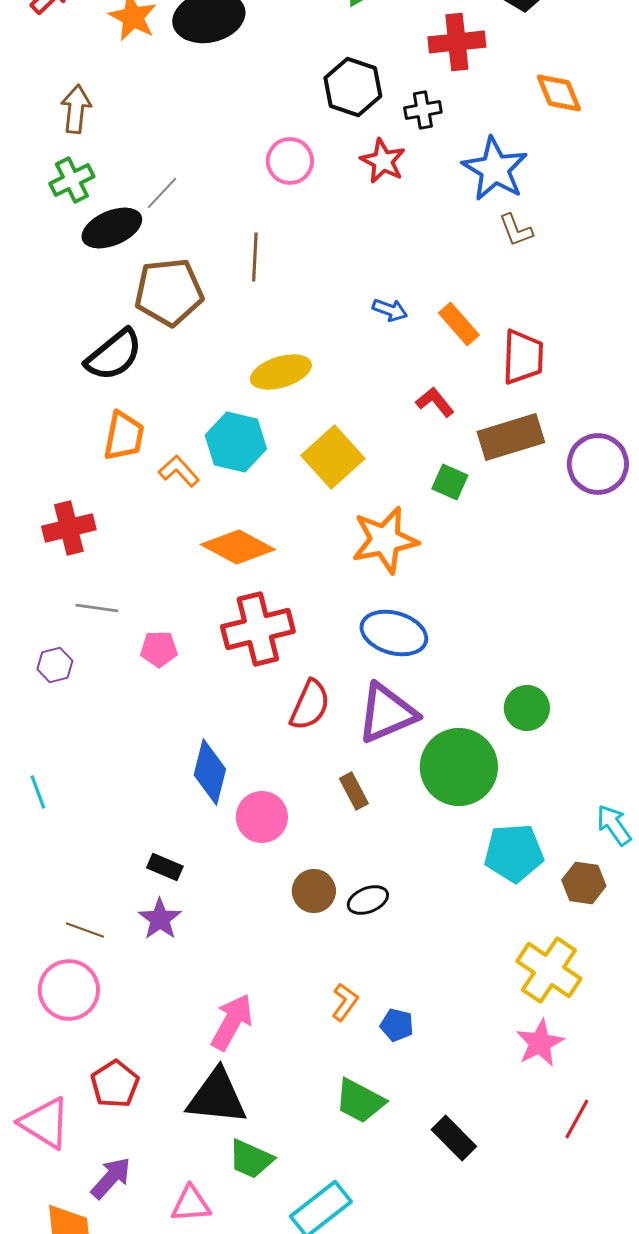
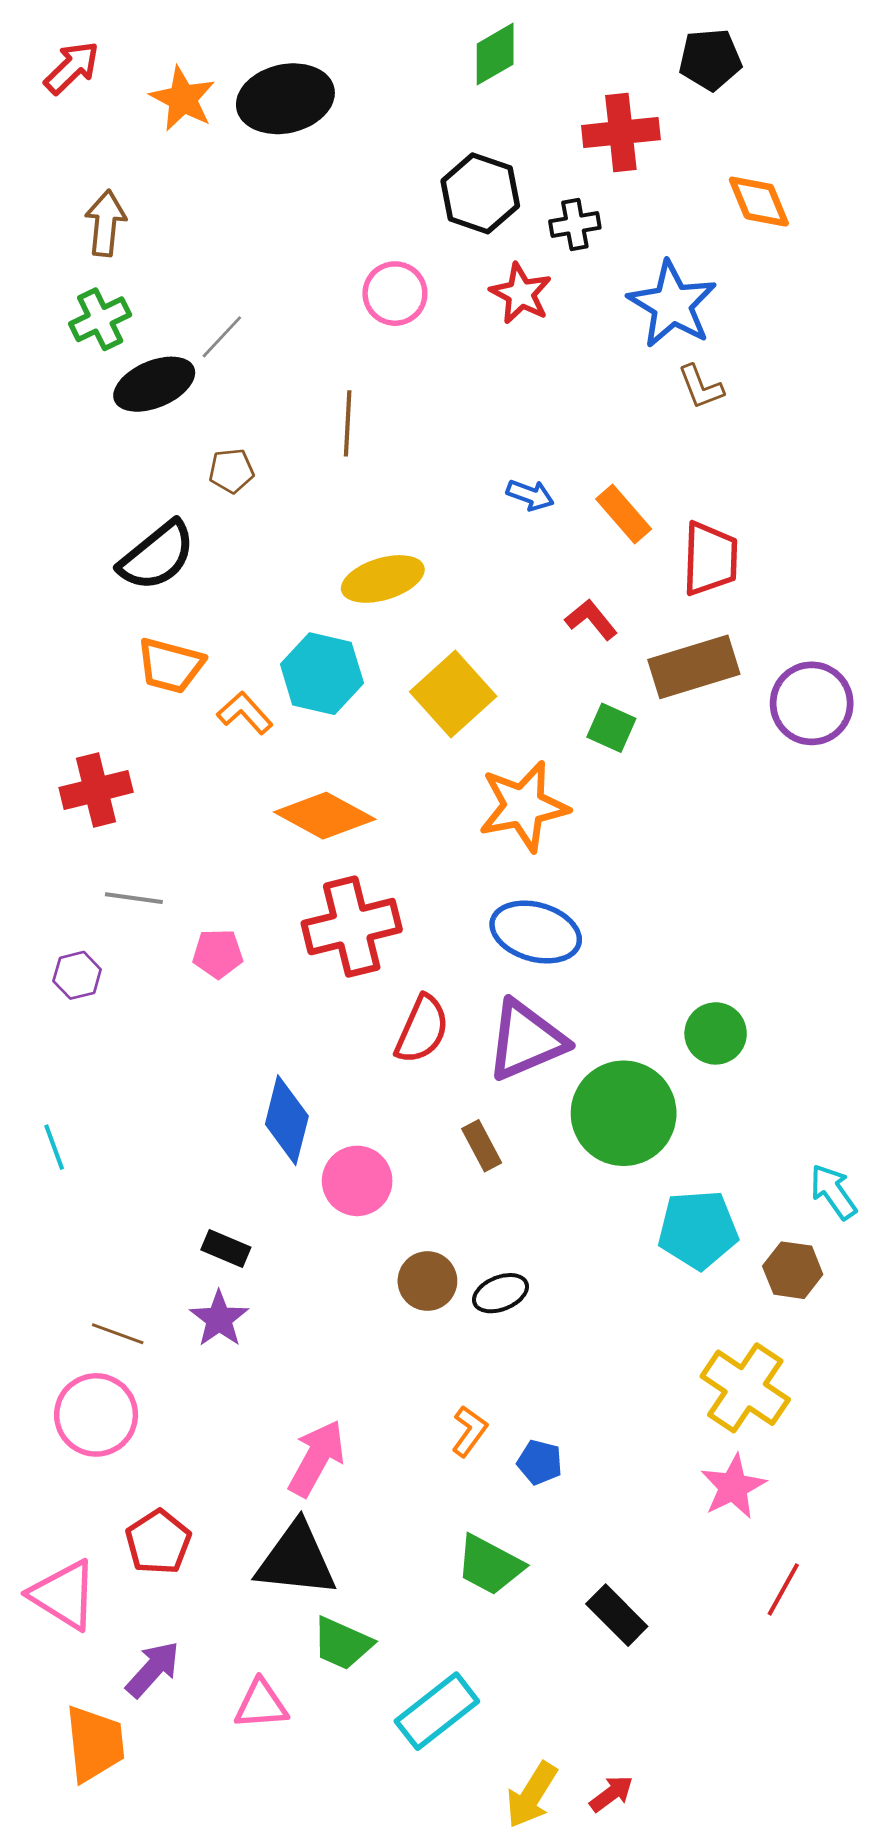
brown pentagon: (169, 292) -> (231, 471), size x0.5
orange trapezoid: (124, 436) -> (170, 666), turned 94

